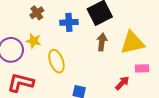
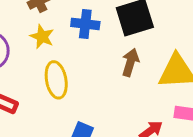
yellow star: (34, 41) -> (42, 37), moved

